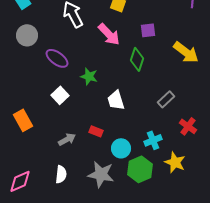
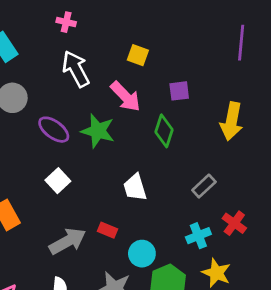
yellow arrow: (186, 52) -> (232, 121), turned 64
green star: (89, 76) -> (98, 131), moved, size x1.4
gray arrow: (67, 139) -> (68, 241), size x1.5
cyan cross: (153, 140) -> (198, 236), moved

